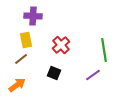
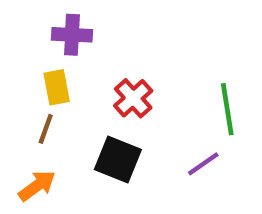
brown line: (21, 59) -> (46, 129), turned -32
black square: (54, 73) -> (118, 159), size x1.5

